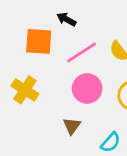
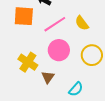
yellow cross: (25, 90) -> (28, 62), moved

